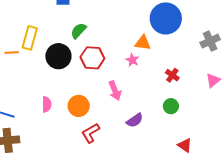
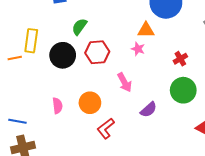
red cross: (172, 75) -> (180, 59), turned 32
green circle: (171, 106) -> (183, 90), size x1.6

